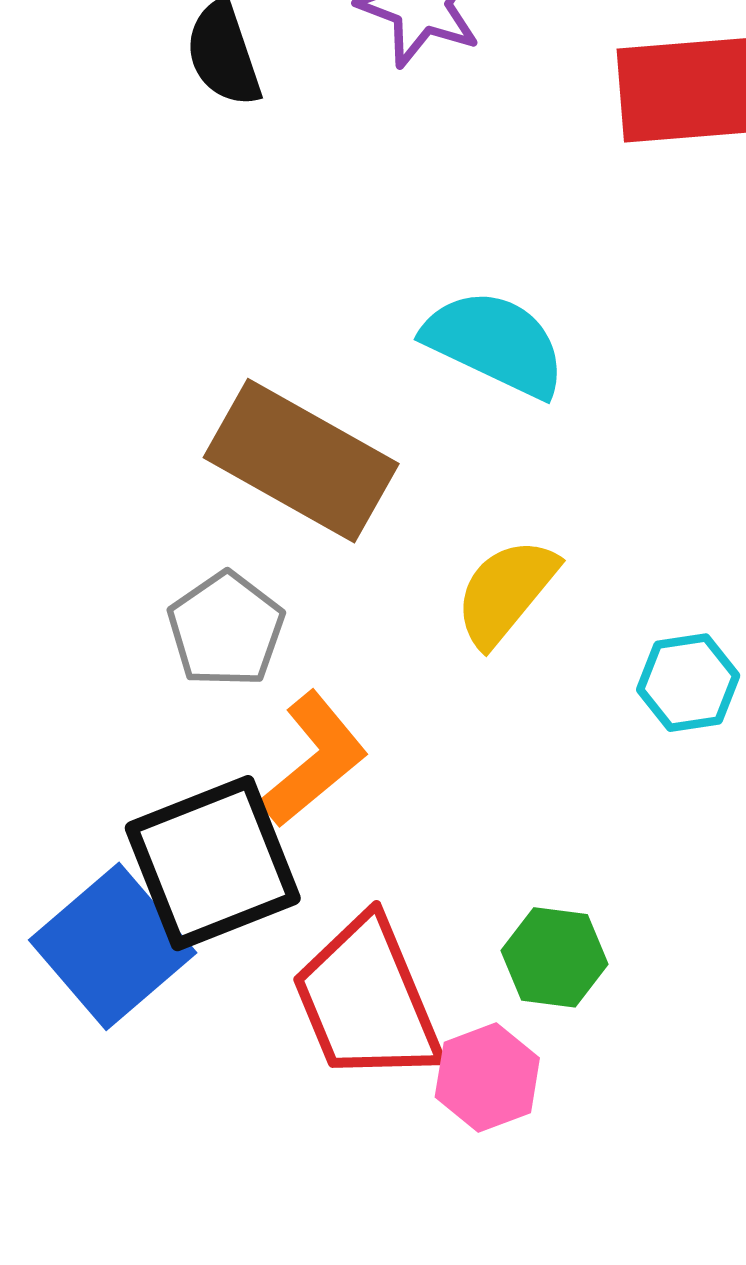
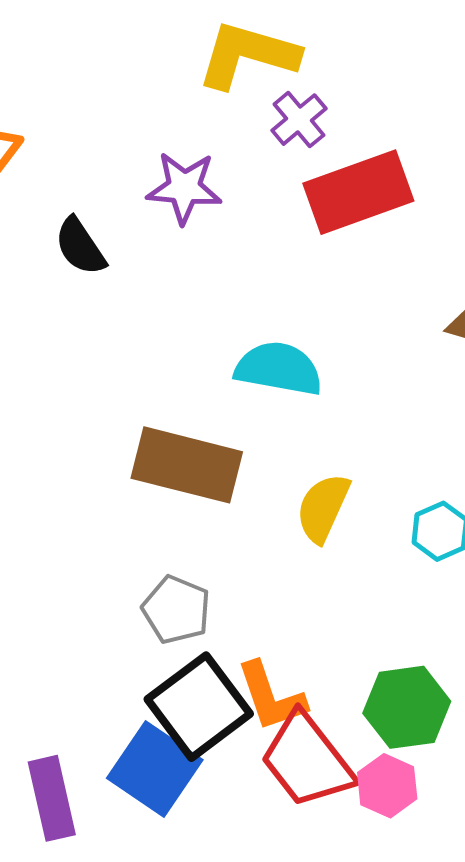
gray pentagon: (226, 630) -> (176, 610), moved
orange L-shape: (314, 759) -> (271, 697), moved, turned 126
green hexagon: (554, 957) -> (407, 707), size x1.4

